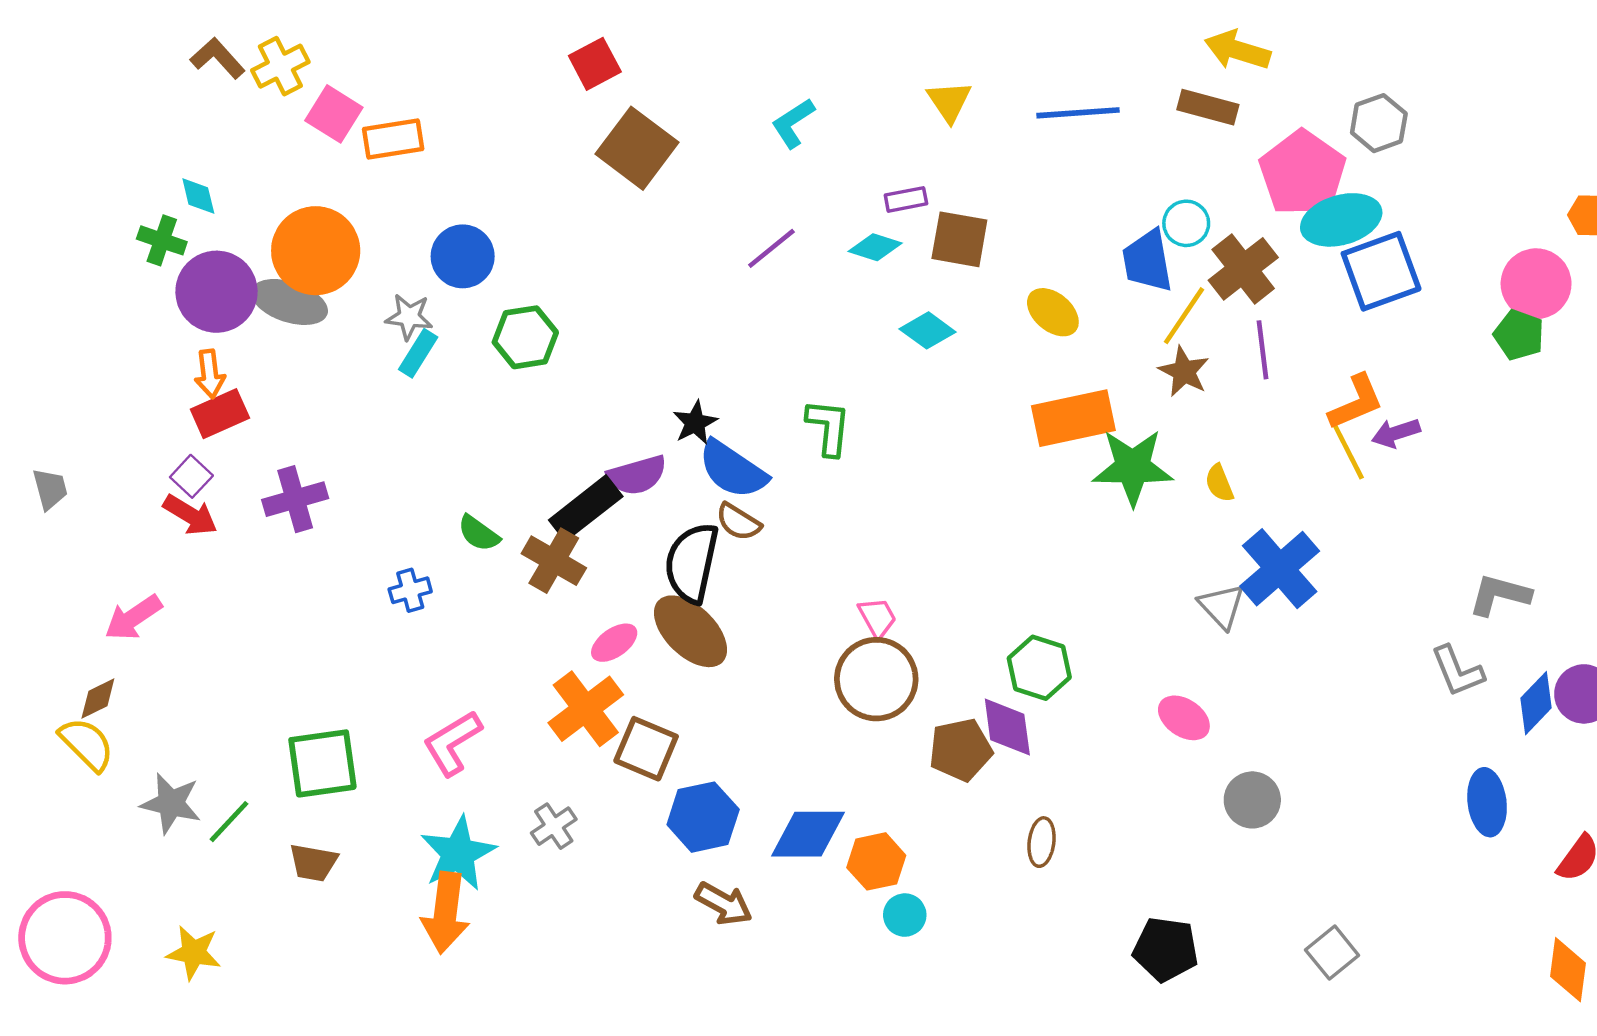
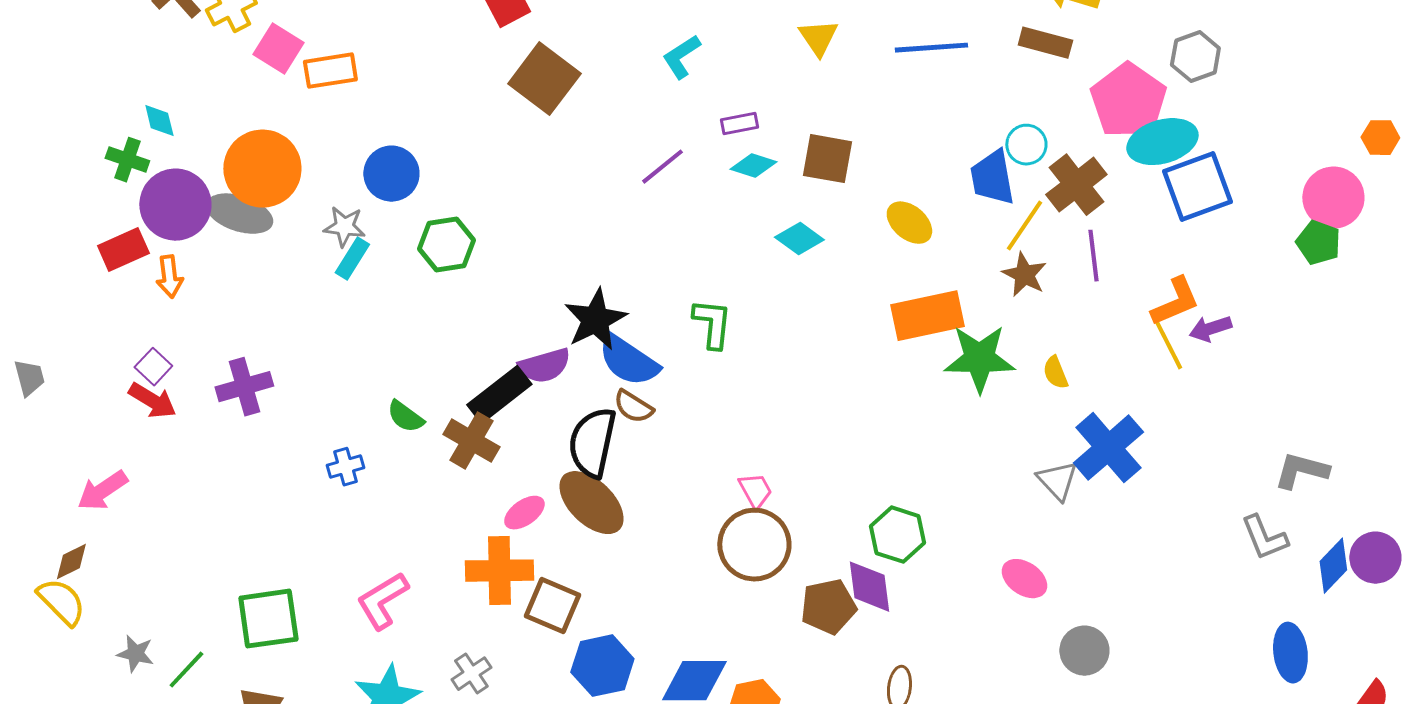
purple rectangle: (906, 199) -> (739, 124), moved
red rectangle: (220, 414) -> (123, 250), moved
black star: (695, 423) -> (595, 320), size x1.6
orange cross: (586, 709) -> (499, 571), turned 36
gray star: (171, 803) -> (135, 654), size x0.7

